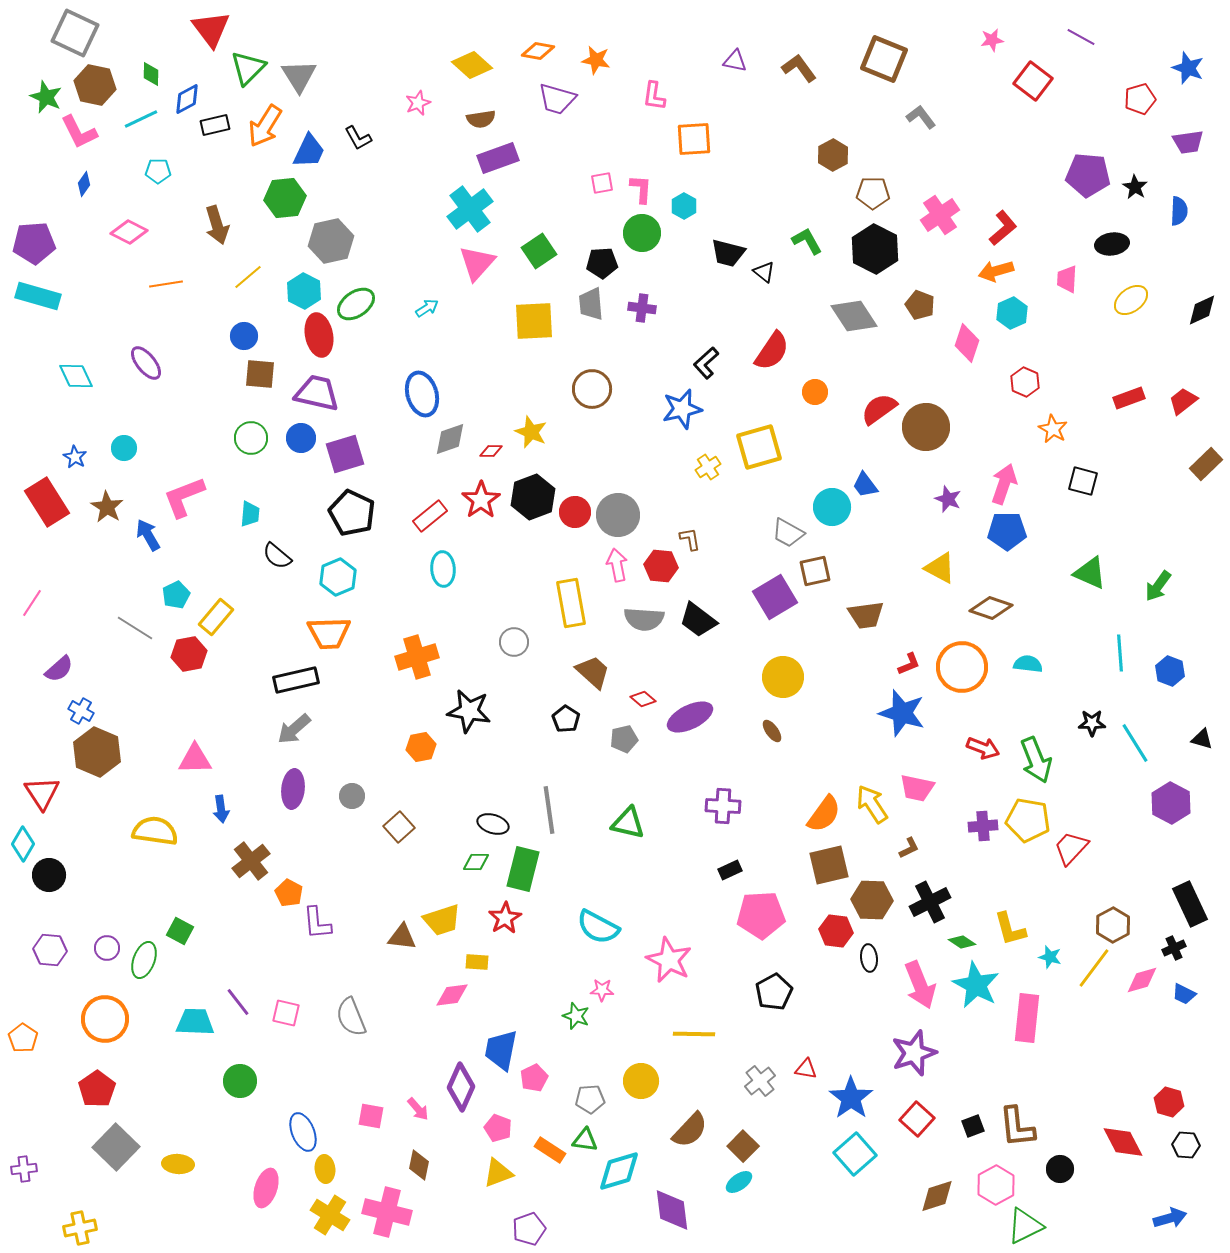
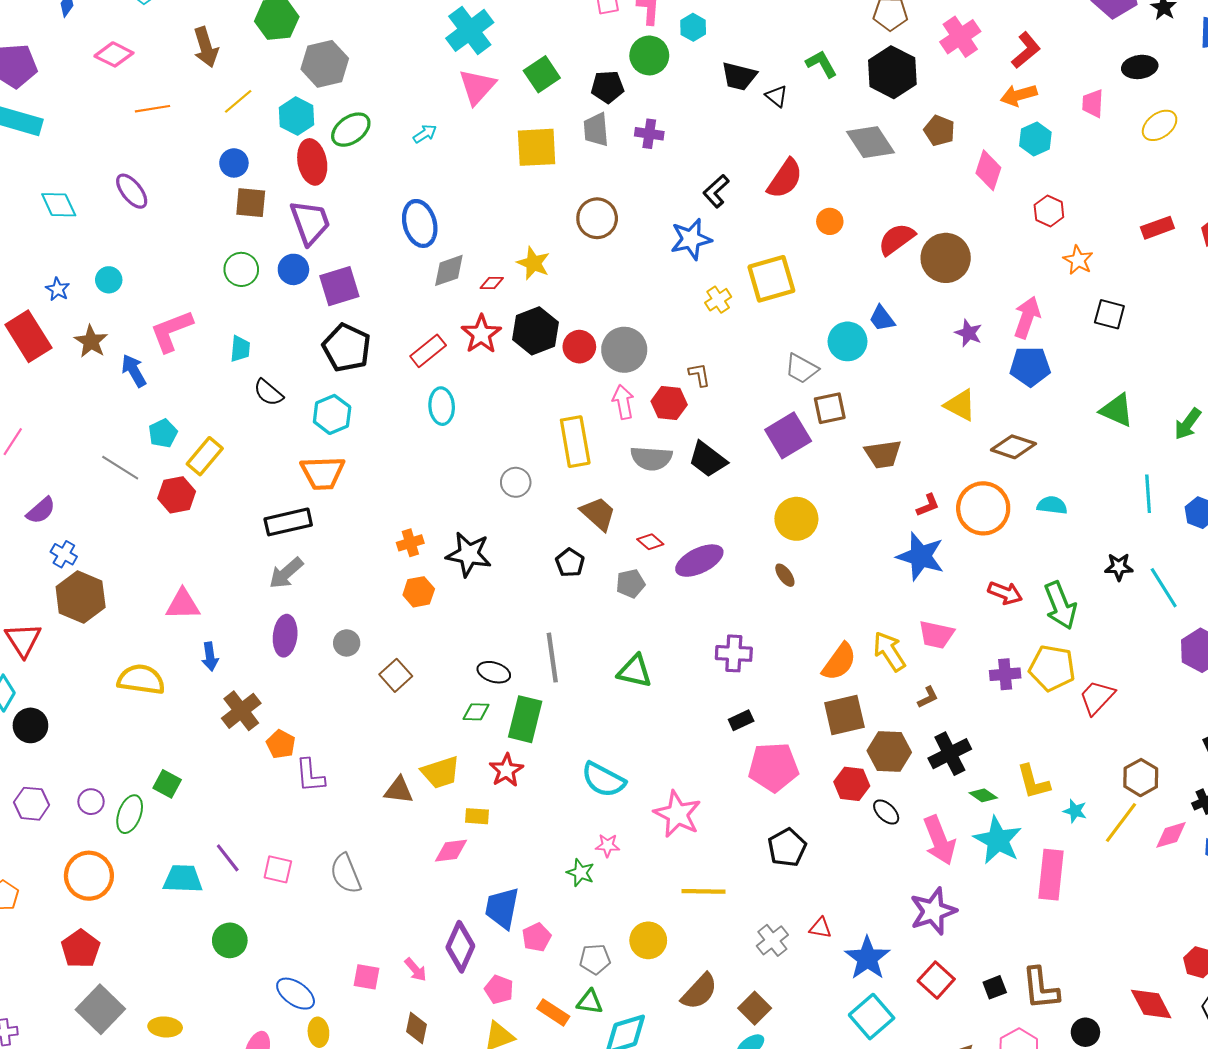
purple trapezoid: (317, 393) -> (310, 222), turned 57
orange cross: (417, 657) -> (410, 543), moved, size x0.6
black ellipse: (869, 958) -> (886, 812), turned -40
blue ellipse: (303, 1132) -> (296, 994), turned -33

